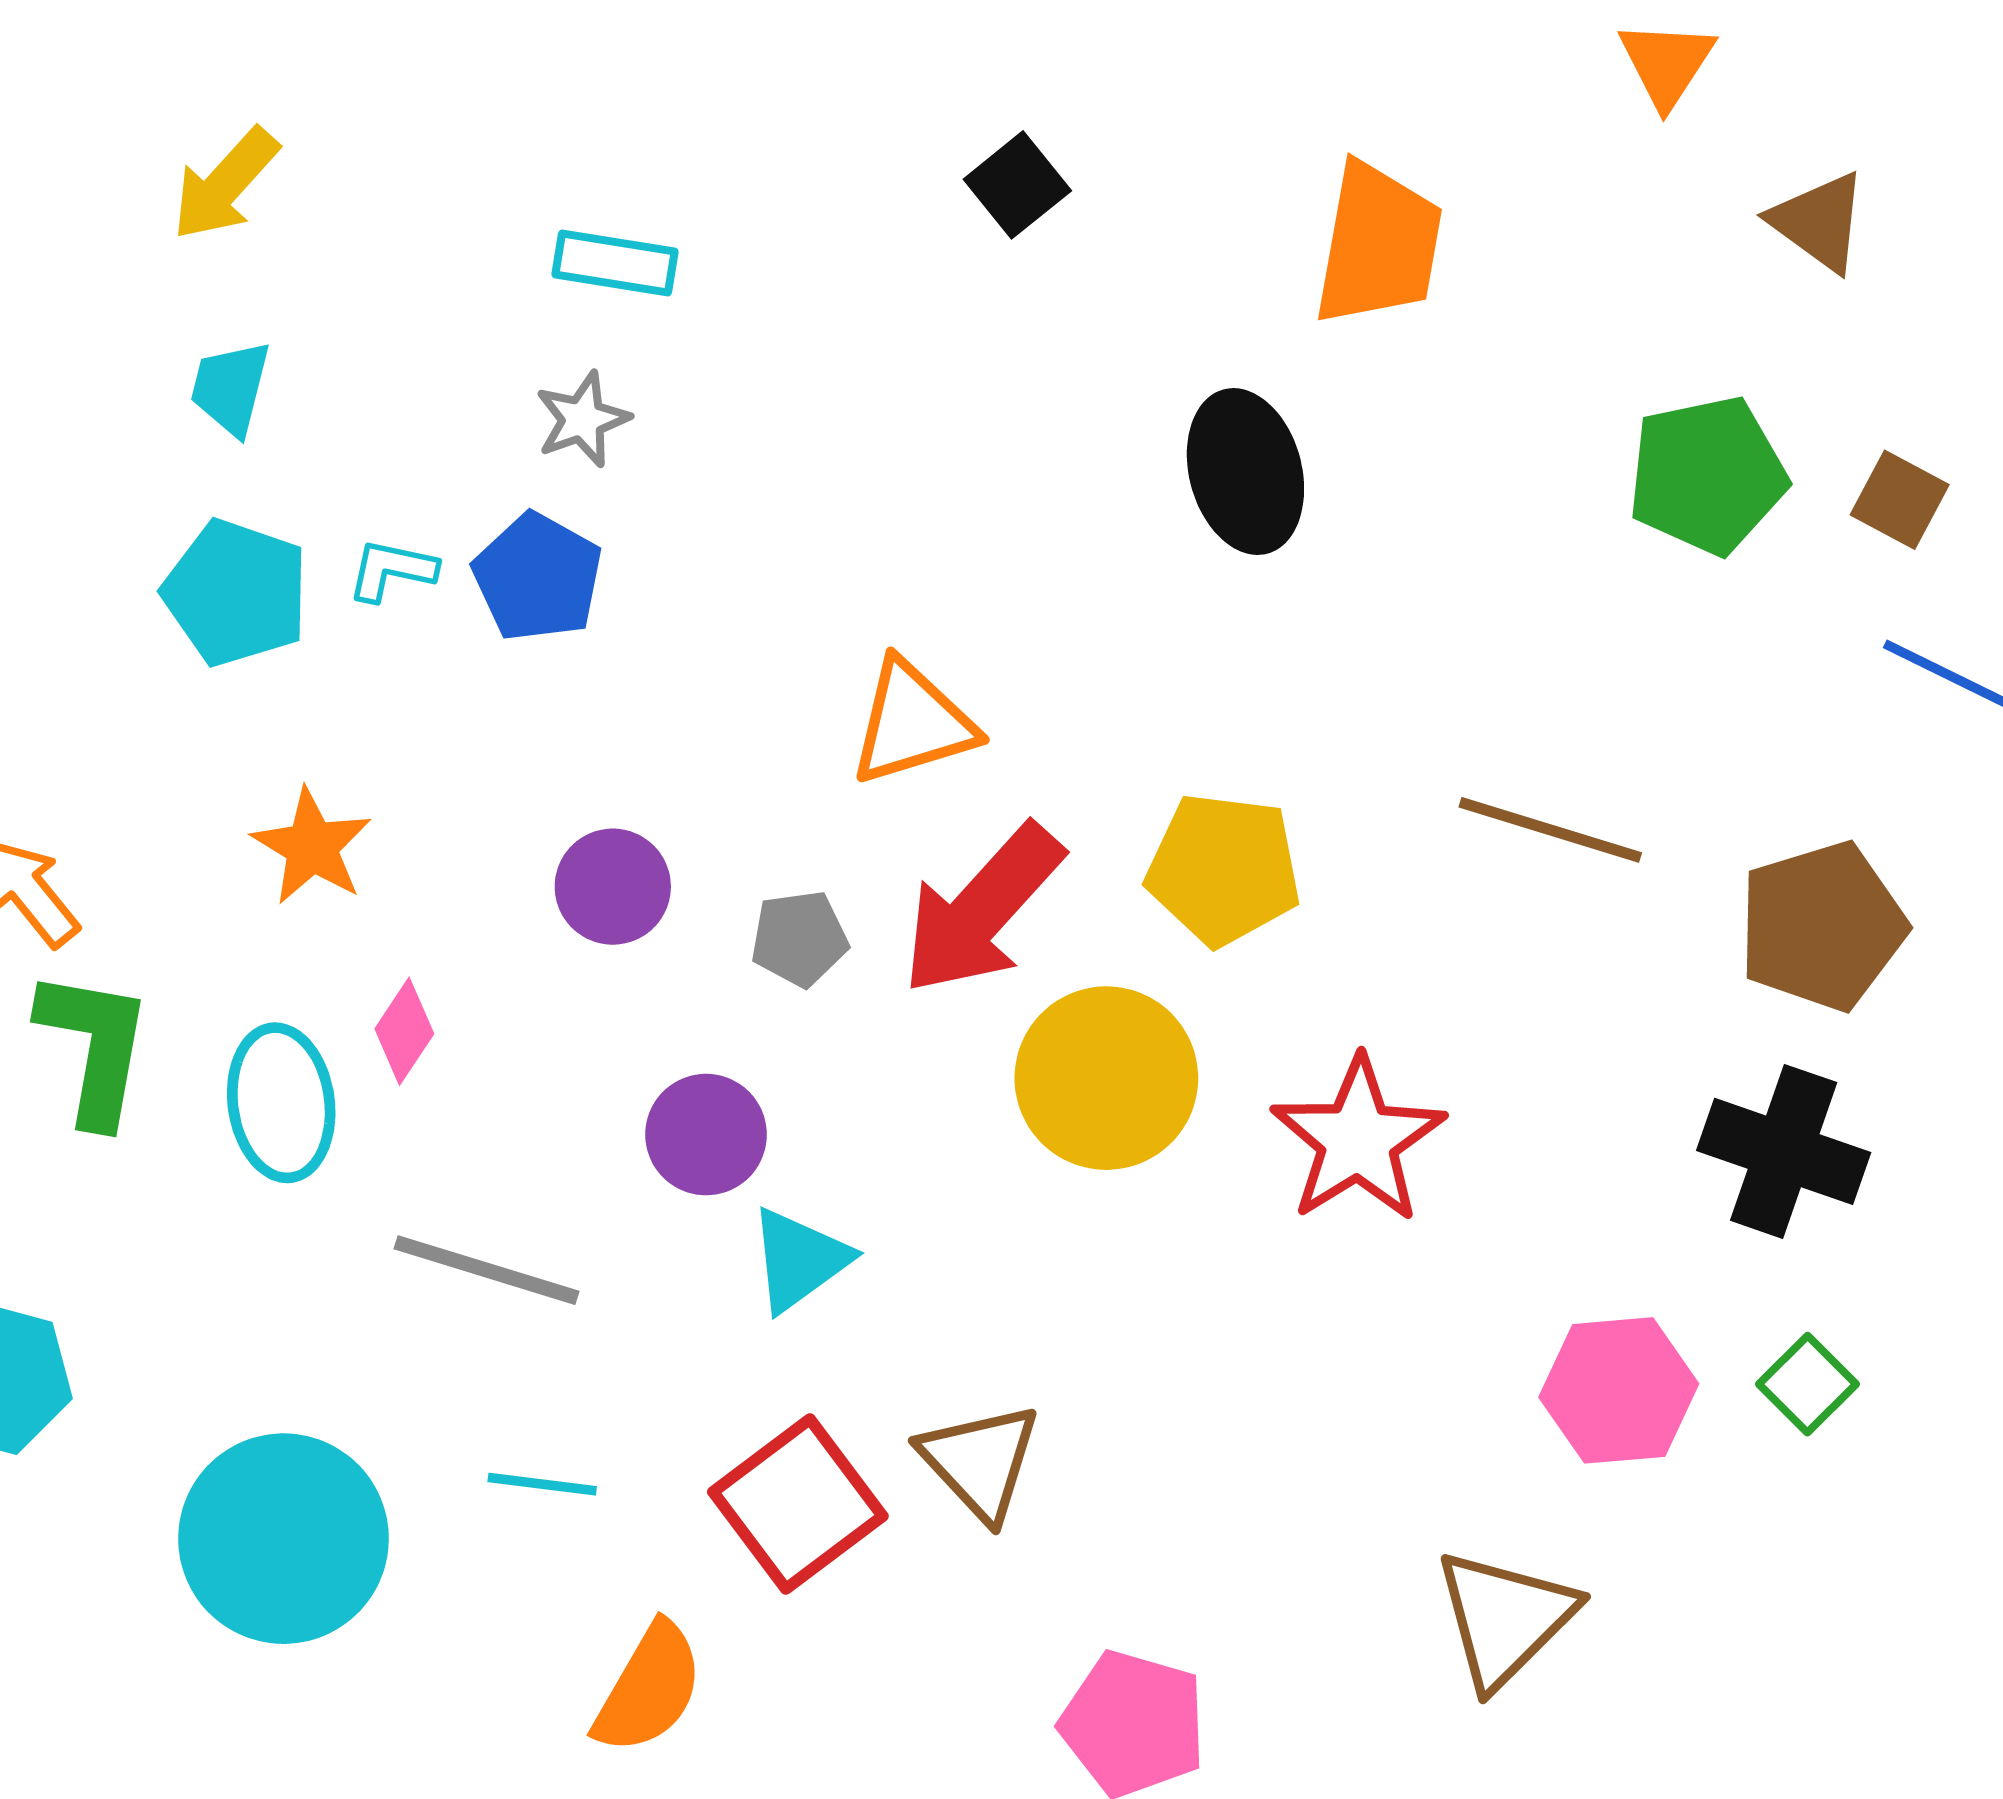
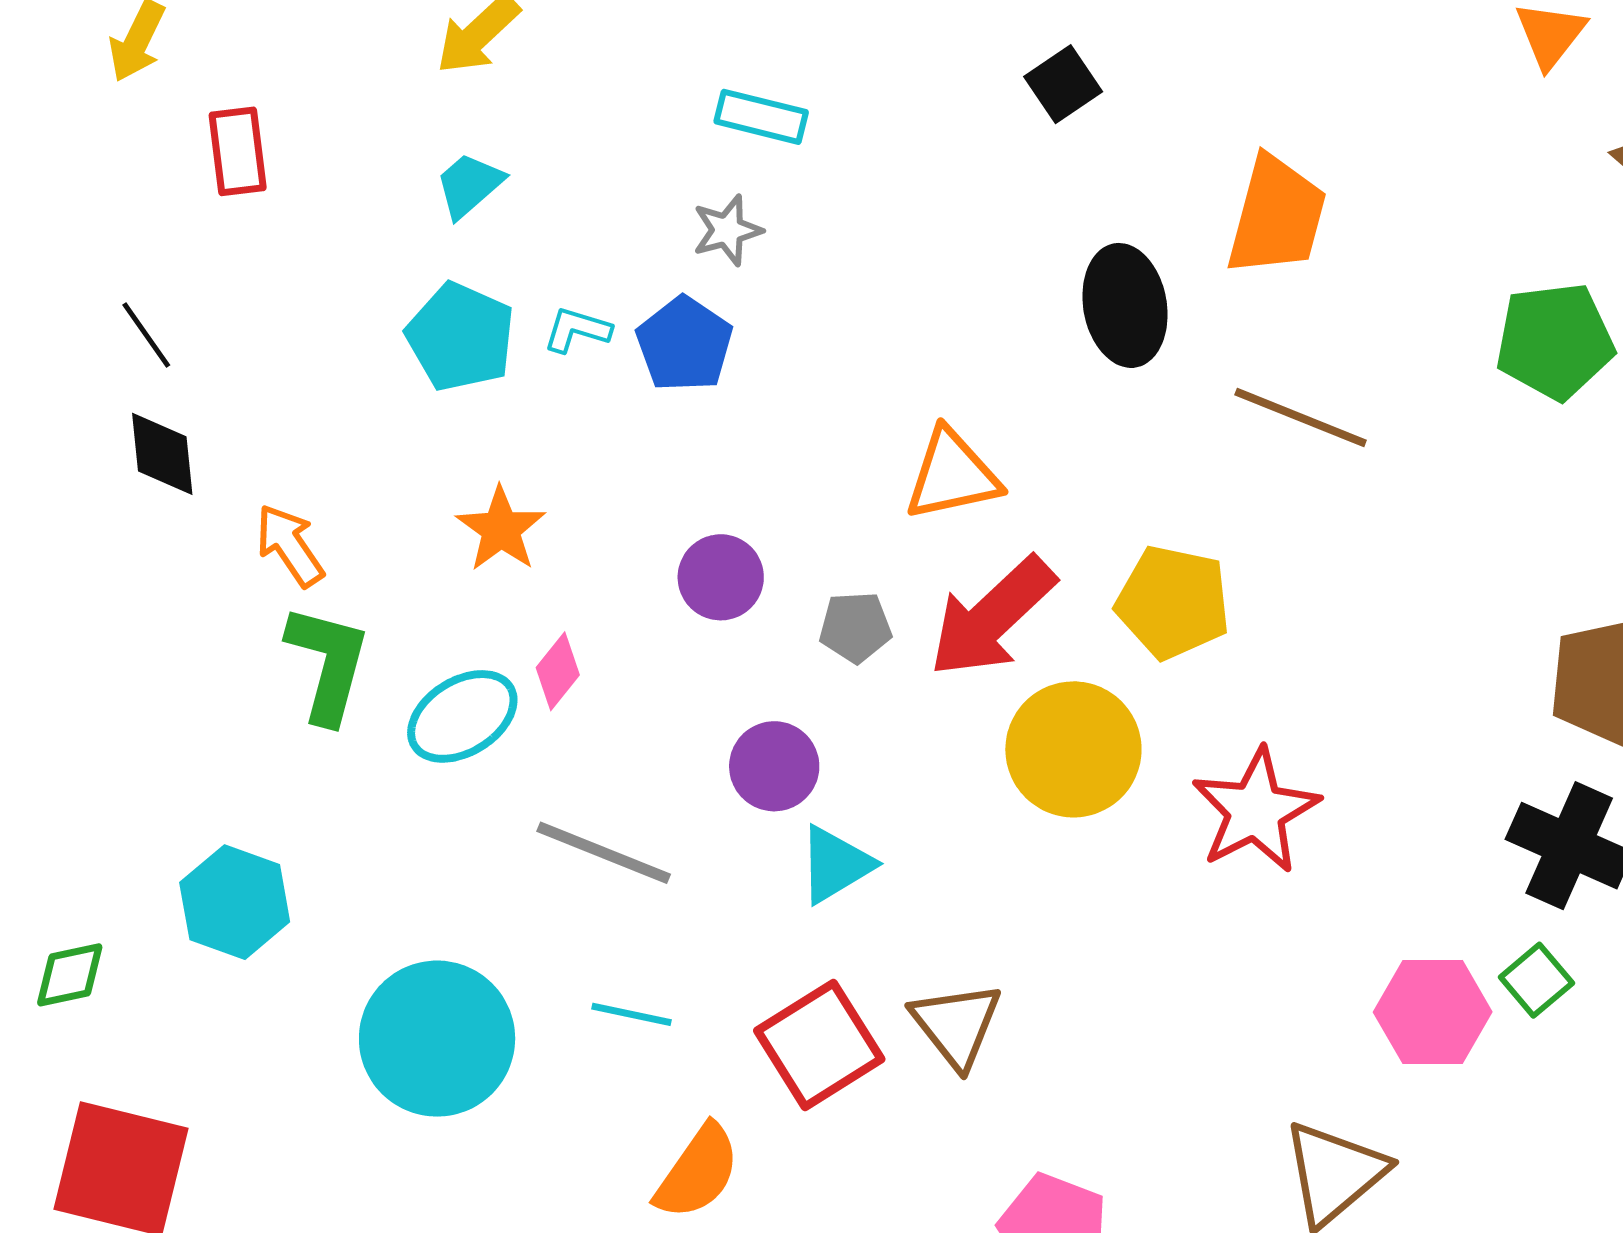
orange trapezoid: (1378, 244) -> (1277, 216), moved
cyan trapezoid: (230, 388) -> (469, 185), turned 30
black ellipse: (1245, 472) -> (1125, 305), moved
brown line: (1550, 830) -> (1301, 417), moved
cyan ellipse: (281, 1103) -> (462, 716), turned 61
green square: (1808, 1384) -> (1536, 980), moved

